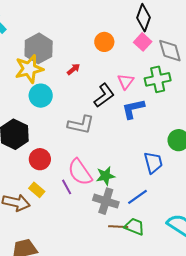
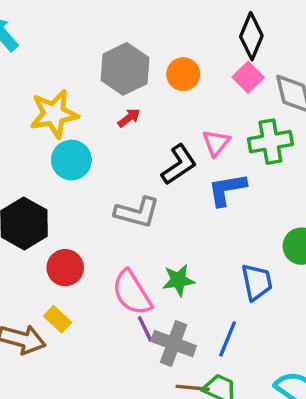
gray hexagon: (39, 48) -> (125, 69), moved
green star: (106, 176) -> (178, 280), moved
purple line: (67, 187) -> (145, 329), moved
blue line: (138, 197) -> (228, 339), turned -35

